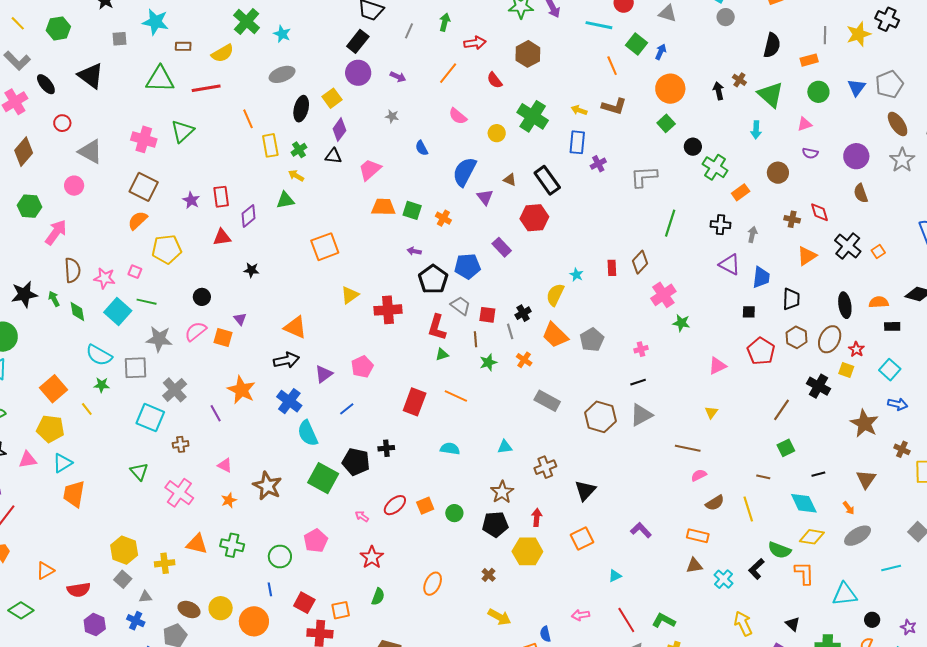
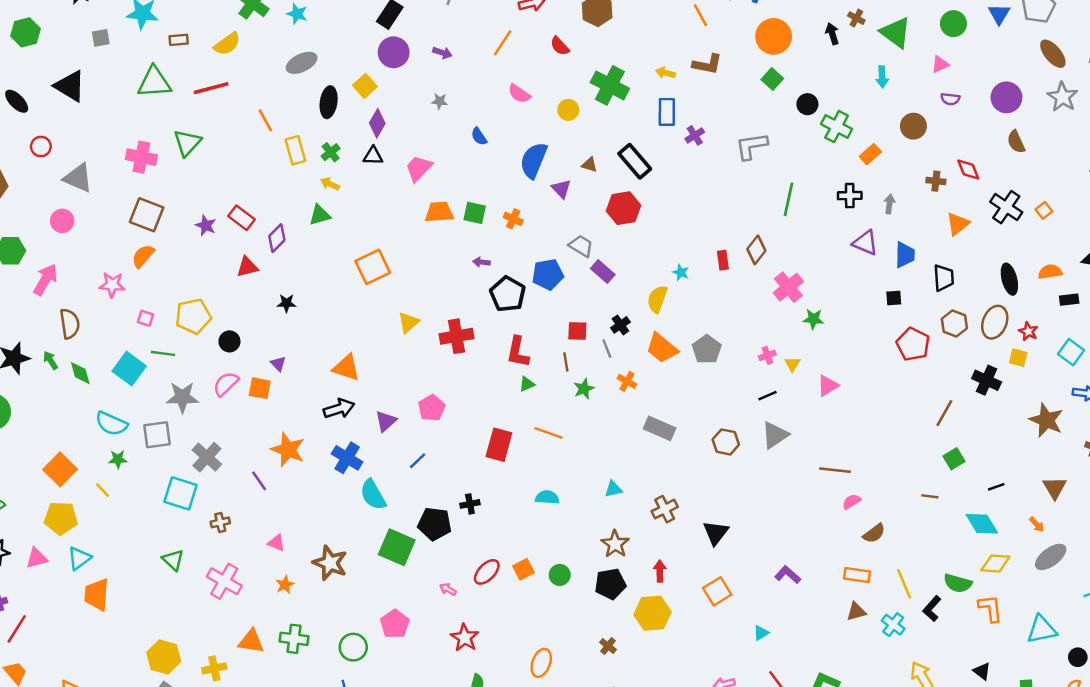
red rectangle: (221, 197) -> (241, 218), turned -40
purple rectangle: (502, 247) -> (603, 272), moved
yellow pentagon: (167, 249) -> (193, 316), moved
pink star: (105, 278) -> (112, 285), moved
gray trapezoid: (460, 306) -> (581, 246), moved
pink triangle: (717, 366) -> (828, 386), moved
yellow triangle: (711, 412) -> (792, 364), moved
brown hexagon: (600, 417) -> (726, 442), size x0.7
yellow line: (748, 509) -> (904, 584), moved

